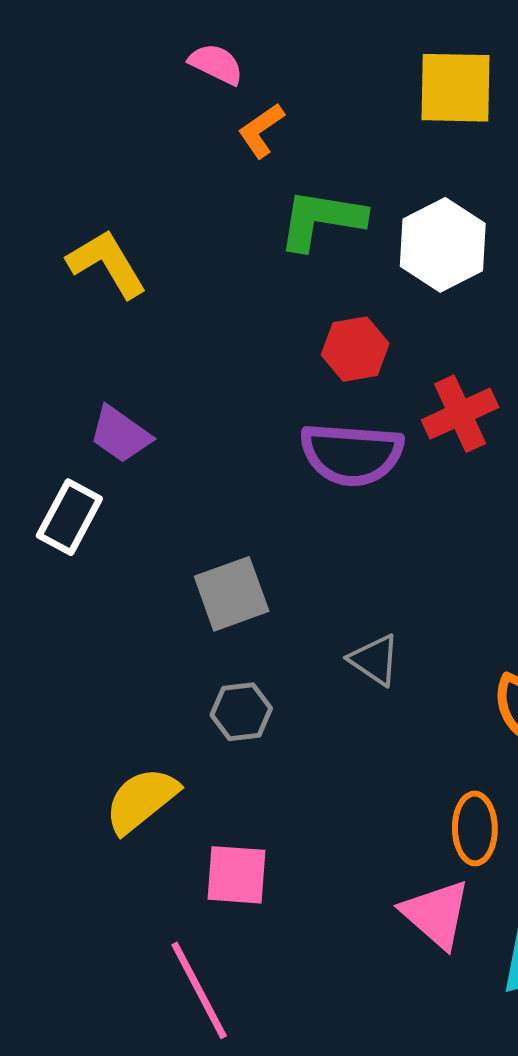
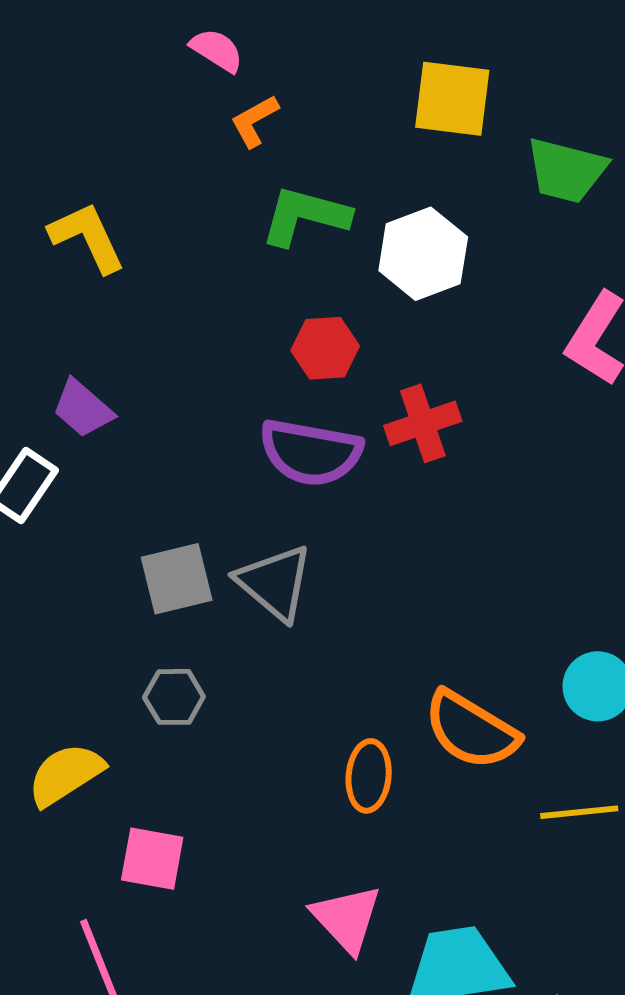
gray triangle: (375, 660) -> (275, 583), moved, size x1.5
orange ellipse: (475, 828) -> (369, 776), moved

